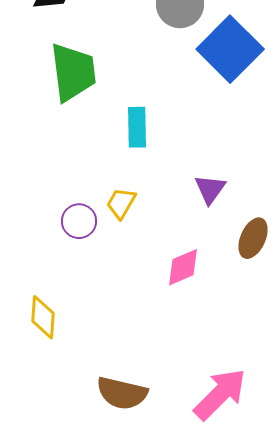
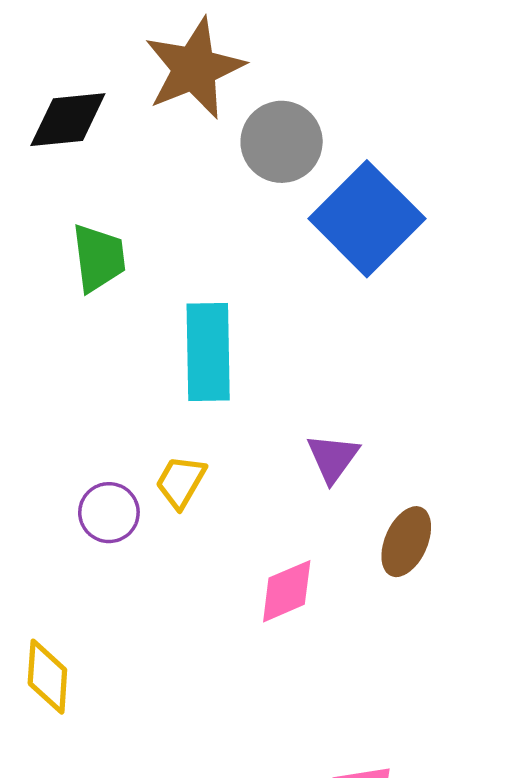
green trapezoid: (73, 72) -> (99, 258), size x0.7
cyan rectangle: (137, 127) -> (208, 352), size x1.4

